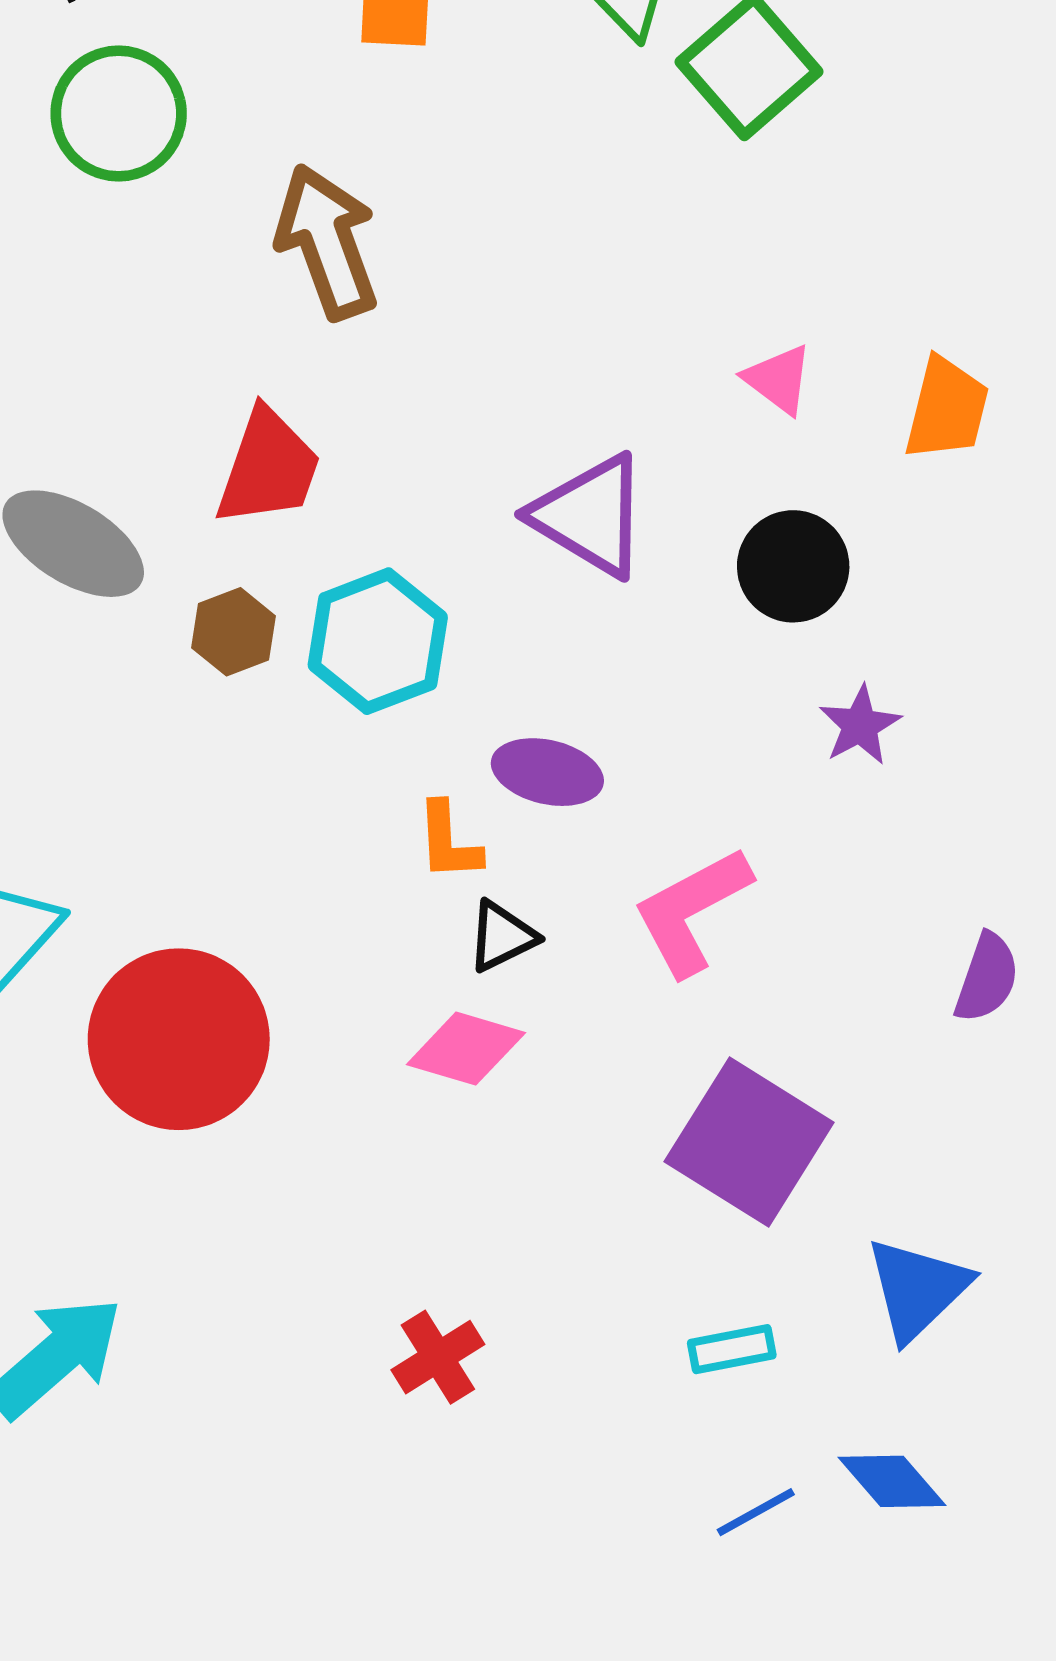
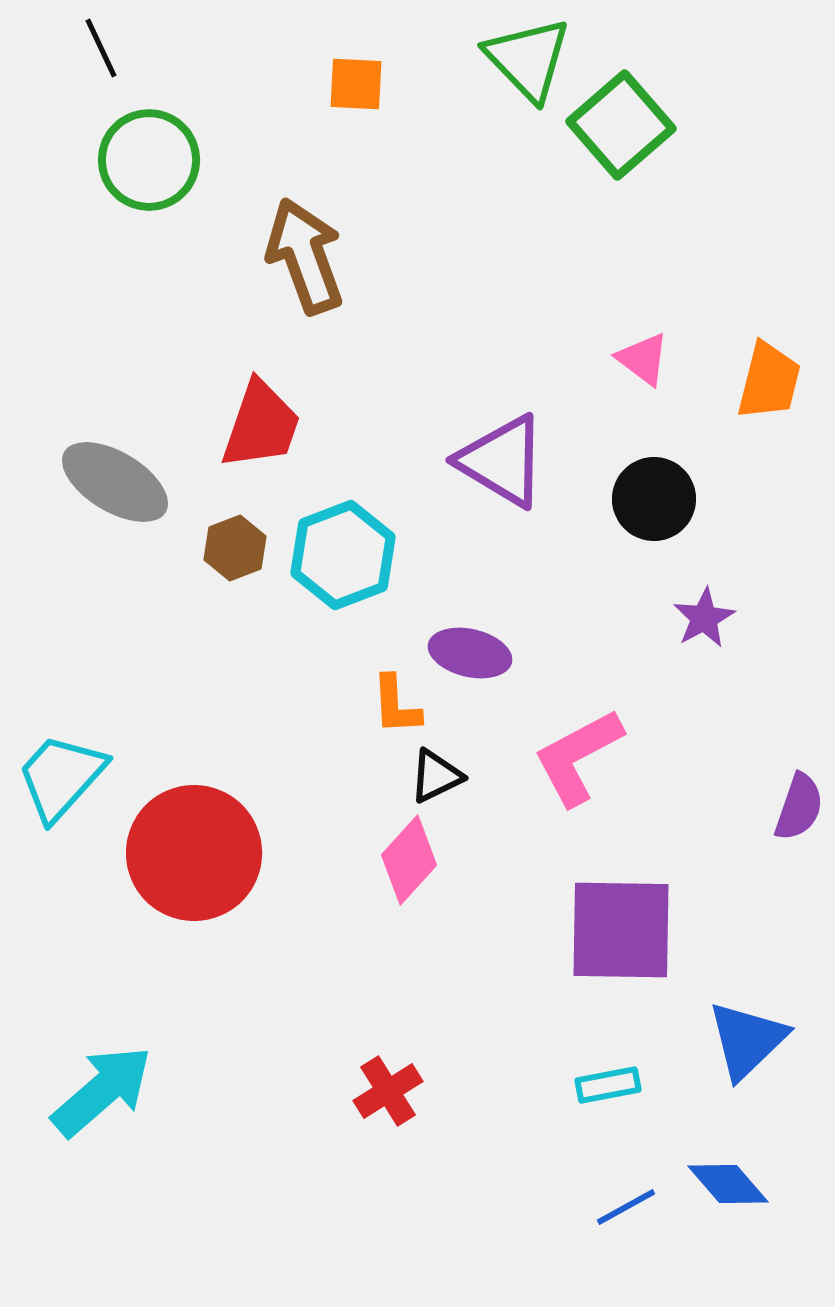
pink diamond: (466, 1049) -> (409, 860), turned -64
purple square: (749, 1142) -> (621, 930), turned -31

